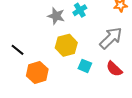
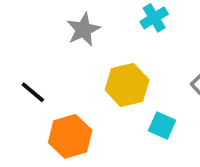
gray star: (56, 16) -> (83, 30), moved, turned 30

